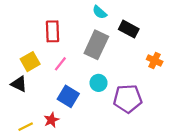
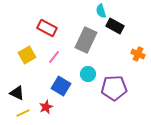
cyan semicircle: (100, 12) -> (101, 11), moved, turned 32
red rectangle: (53, 31) -> (47, 28), turned -60
black triangle: (19, 84) -> (17, 93), moved

